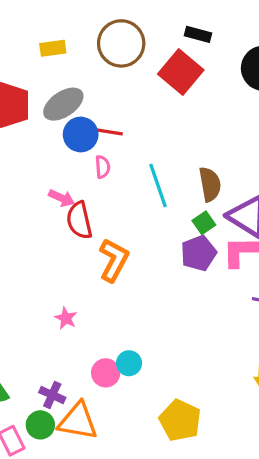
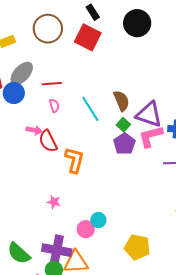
black rectangle: (198, 34) -> (93, 12), turned 56
blue circle: (81, 135) -> (14, 93), moved
purple cross: (52, 395) -> (57, 250), size x1.8

